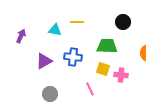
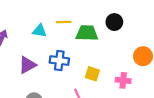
green trapezoid: (107, 46) -> (87, 33), moved
pink cross: (121, 75) -> (123, 80), moved

